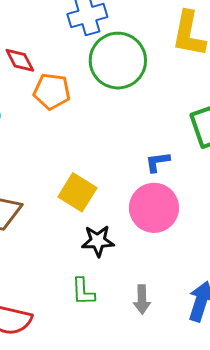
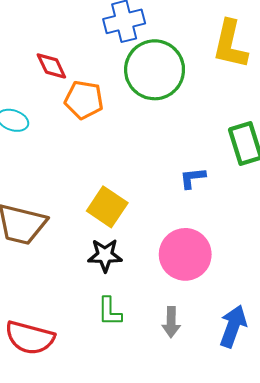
pink circle: (154, 208) -> (185, 254), moved
black star: (98, 241) -> (105, 255), moved

